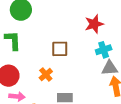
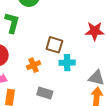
cyan cross: (104, 50) -> (67, 63), moved

